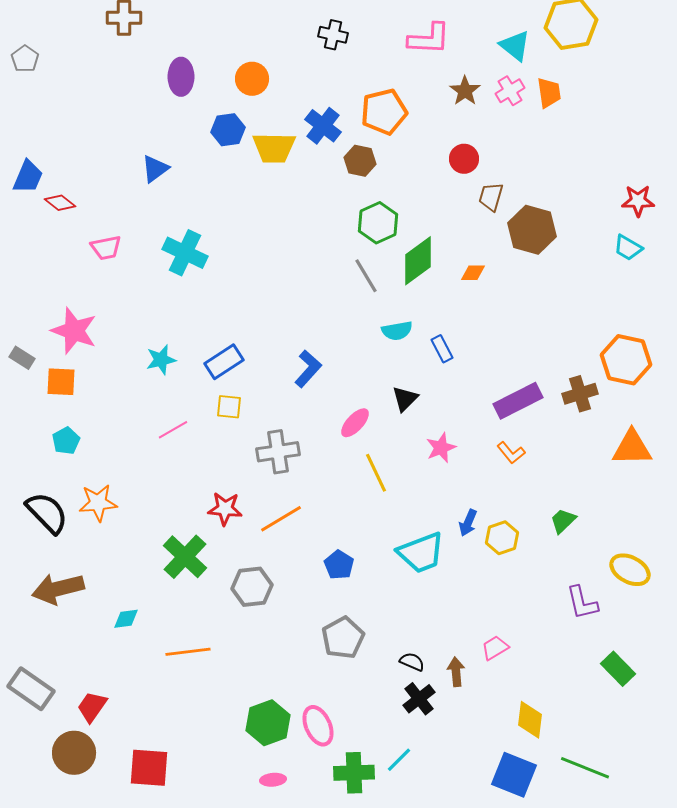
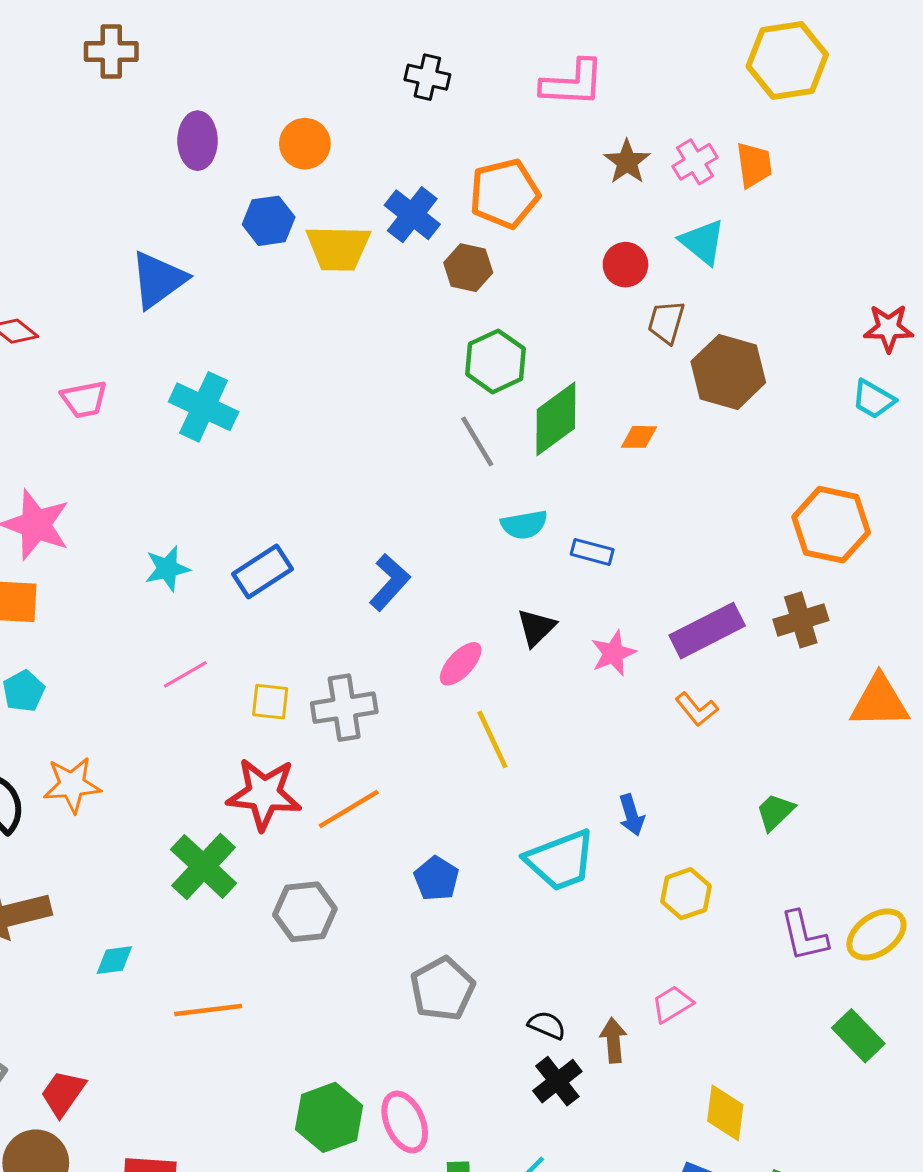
cyan triangle: (515, 46) -> (703, 242), moved
blue triangle: (155, 169) -> (158, 280), size x1.4
blue rectangle: (442, 349) -> (592, 552), turned -48
orange hexagon: (626, 360) -> (831, 525), moved
yellow square: (229, 407) -> (270, 702), moved
pink star: (441, 448) -> (613, 653), moved
red star: (225, 509) -> (264, 794), size x1.4
blue arrow: (468, 523) -> (632, 815), turned -40
yellow hexagon: (502, 538) -> (686, 894), moved
yellow ellipse: (630, 570) -> (876, 934), moved, turned -63

